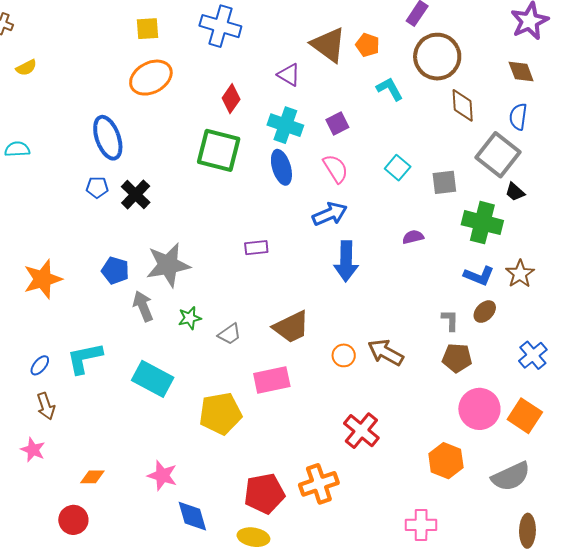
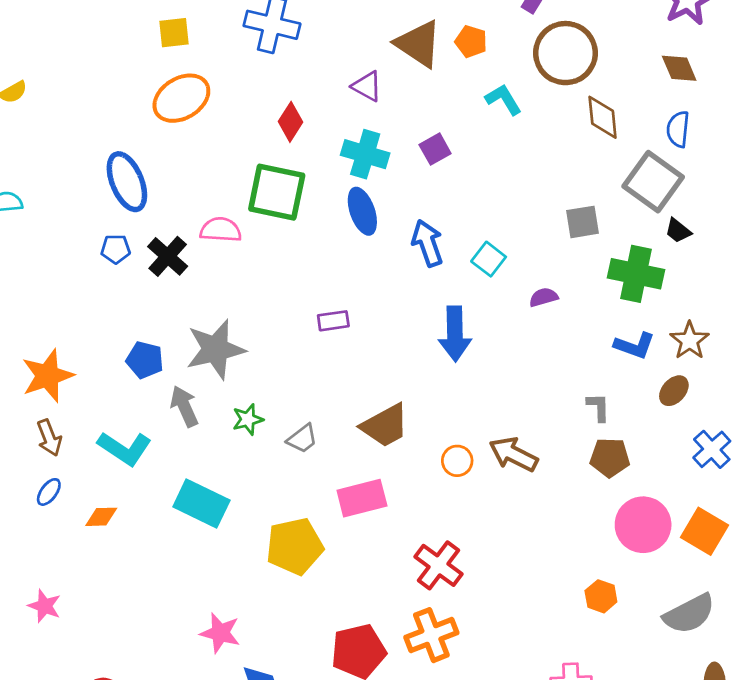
cyan square: (398, 168) -> (489, 259), moved
pink semicircle: (336, 169) -> (221, 230), moved, turned -52
blue arrow: (330, 214) -> (428, 243), moved, turned -84
brown ellipse: (485, 312) -> (674, 391), moved
cyan L-shape: (85, 358) -> (125, 448), moved, turned -132
brown arrow: (46, 406) -> (49, 438), moved
red cross: (361, 431) -> (438, 565), moved
orange hexagon: (446, 461) -> (601, 596), size x0.7
orange diamond: (92, 477) -> (101, 517), moved

